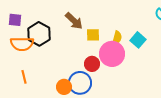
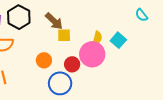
black hexagon: (39, 34) -> (19, 17), moved
yellow square: (93, 35) -> (64, 35), moved
orange circle: (64, 87) -> (44, 60), moved

